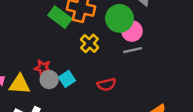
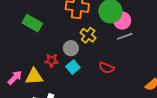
green rectangle: (60, 17) -> (32, 23), moved
gray circle: (49, 80) -> (71, 48), moved
red semicircle: (107, 84) -> (106, 68), turned 42

